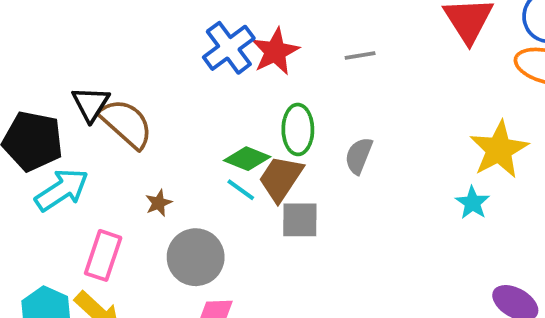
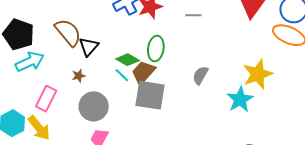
black triangle: (91, 104) -> (89, 47), moved
gray semicircle: (359, 156) -> (200, 75), moved
cyan star: (472, 203) -> (240, 99), size x1.5
gray square: (300, 220) -> (150, 95), size x1.5

